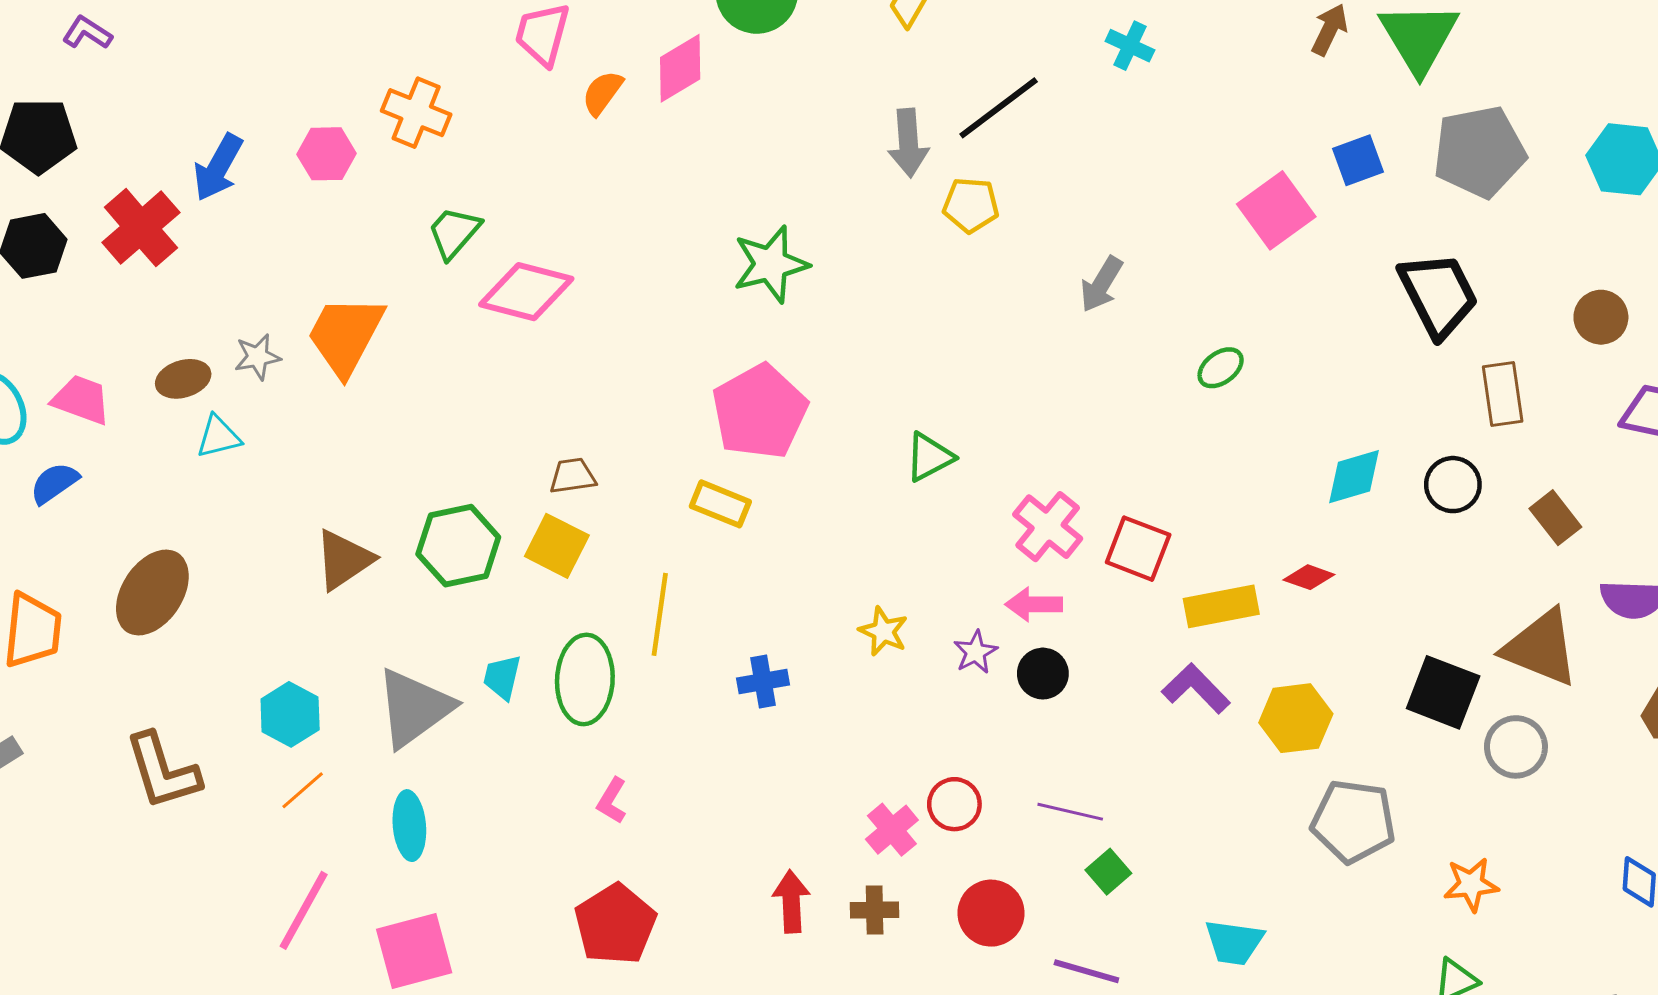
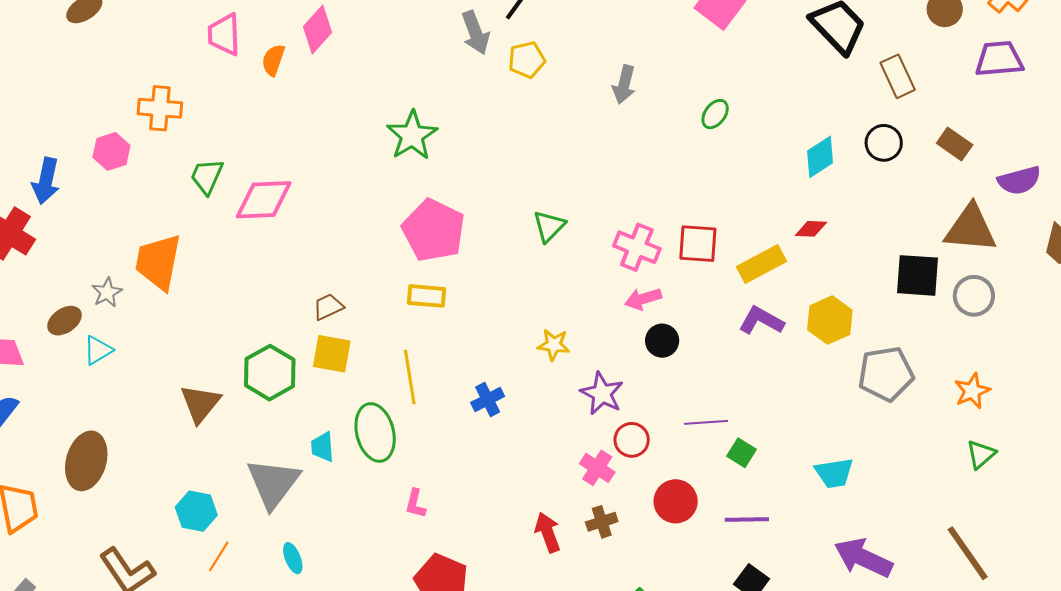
purple star: (975, 652) -> (602, 394), moved, size x1.5
cyan ellipse: (409, 826) -> (293, 558), size x0.7

